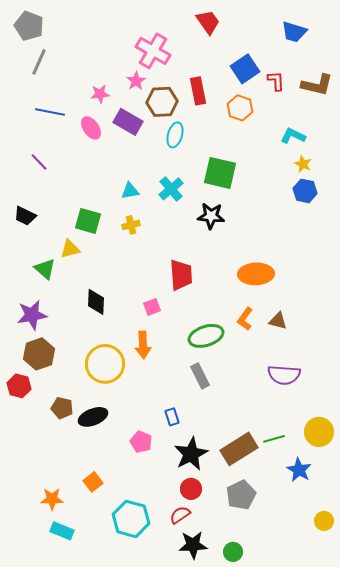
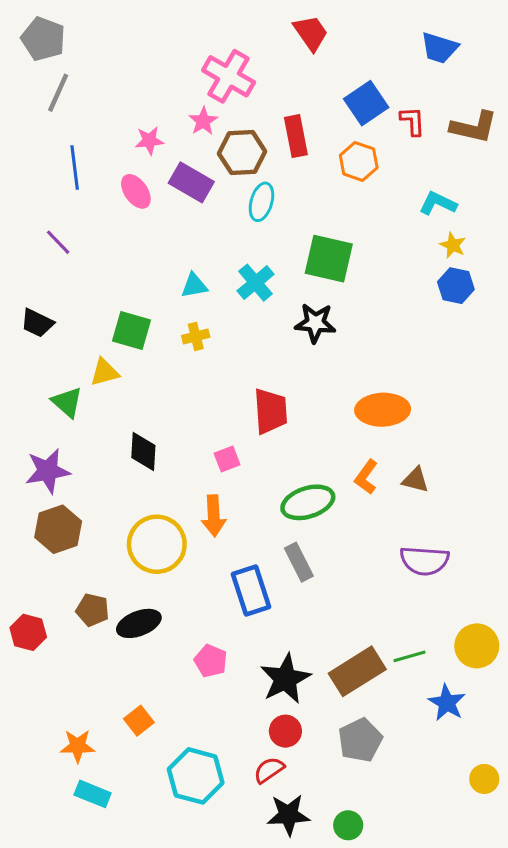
blue line: (50, 112) -> (75, 167), turned 72
red hexagon: (19, 386) -> (28, 632), moved
blue rectangle: (172, 417) -> (251, 591), moved, size x1.8

